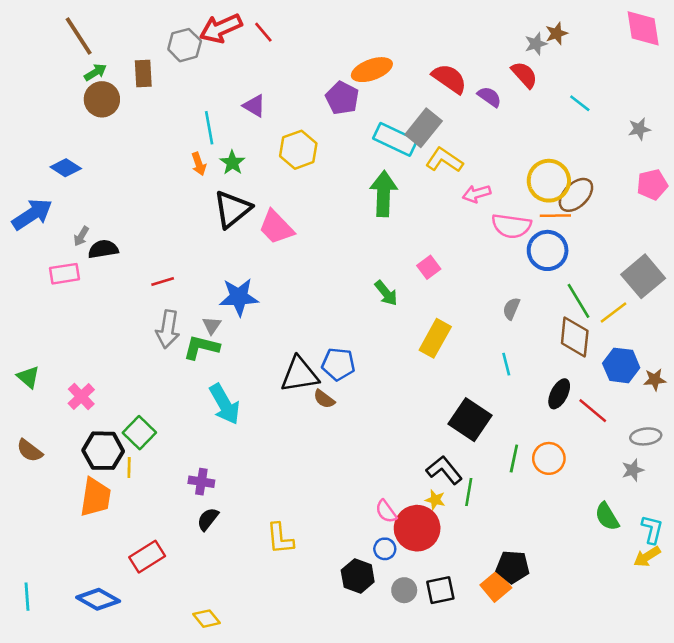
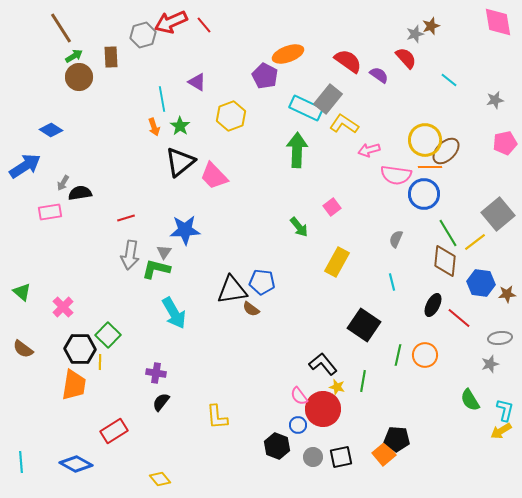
black L-shape: (444, 470) -> (323, 364), moved

